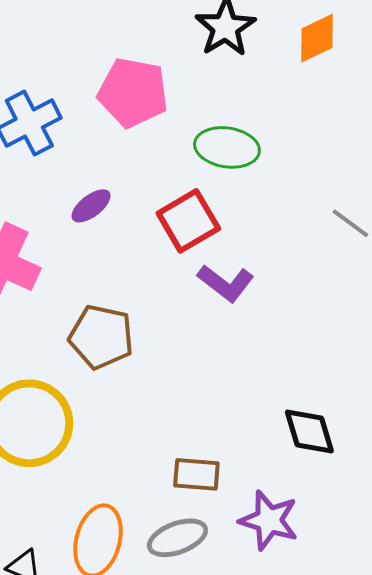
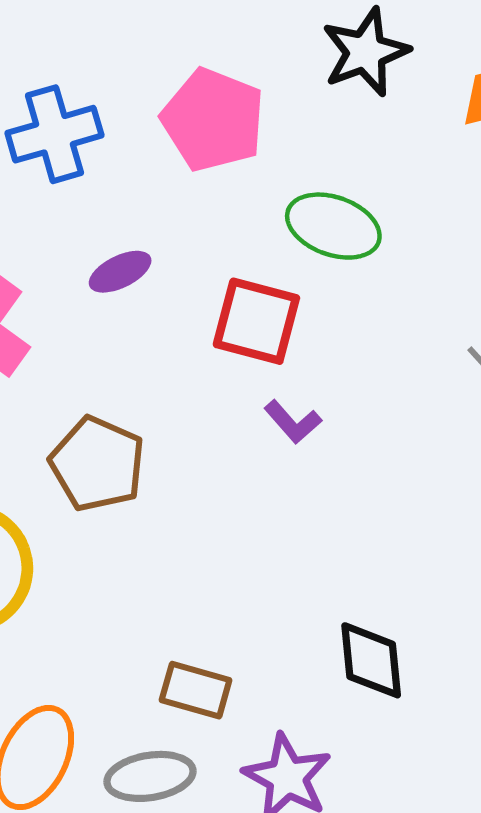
red square: (188, 221) -> (256, 321), turned 34
purple L-shape: (226, 283) -> (293, 422), size x0.7

